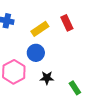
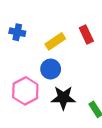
black star: (47, 78) -> (63, 98), size x1.5

